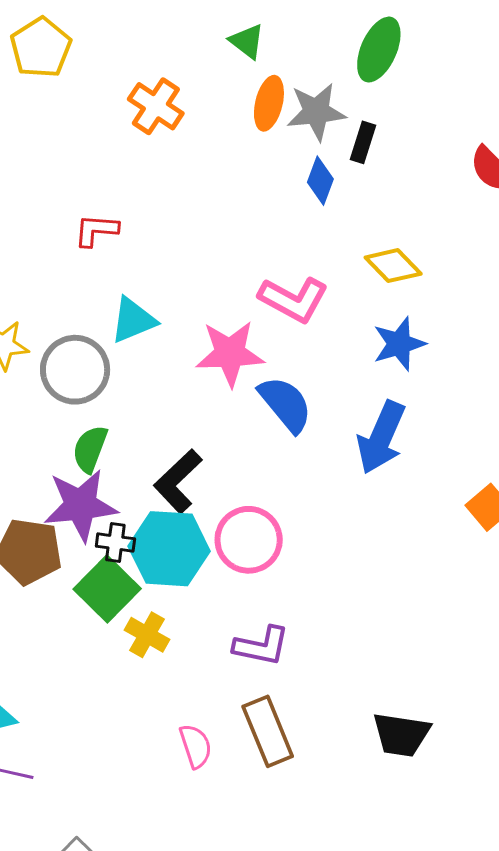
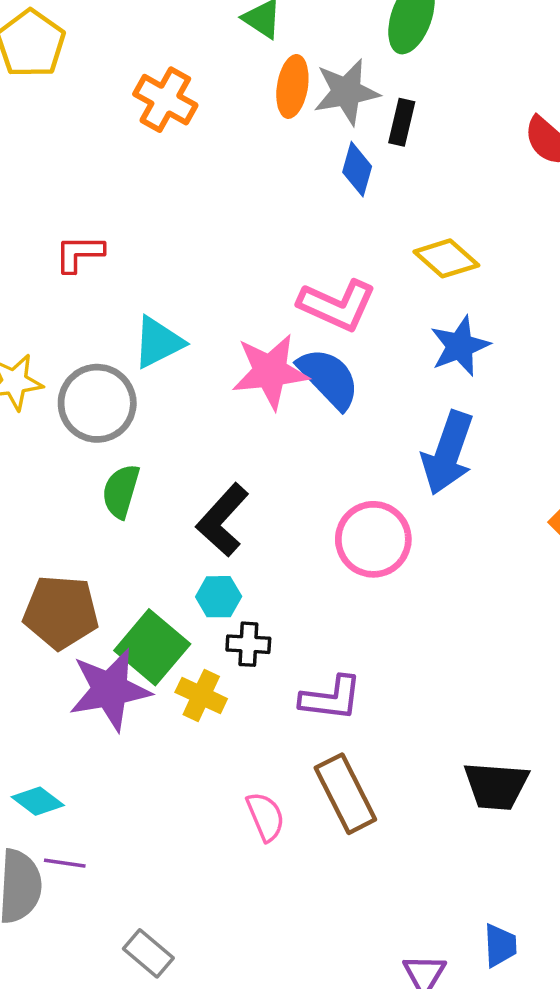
red L-shape: (96, 230) -> (79, 253), moved
blue semicircle: (285, 404) -> (329, 378), moved
purple star: (80, 505) -> (110, 690), moved
pink circle: (249, 540) -> (373, 539), moved
black cross: (115, 543) -> (248, 644), moved
cyan hexagon: (169, 549) -> (219, 597), size x0.5

